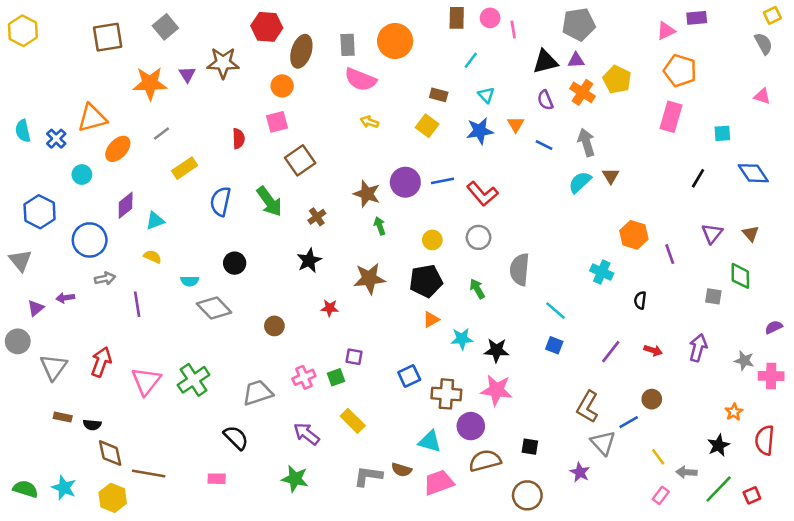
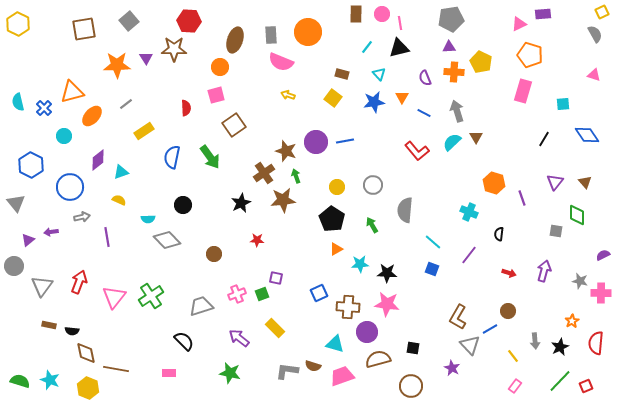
red hexagon: (267, 27) -> (189, 21), moved
black triangle: (545, 62) -> (399, 48), moved
orange cross: (582, 92) -> (454, 72), turned -30
red L-shape: (482, 194) -> (417, 151), moved
brown cross: (317, 217) -> (264, 173), moved, size x1.5
brown star: (369, 278) -> (283, 200), moved
black pentagon: (426, 281) -> (332, 219), turned -30
purple line: (611, 352) -> (469, 255), moved
gray arrow: (686, 472) -> (535, 341), moved, turned -98

